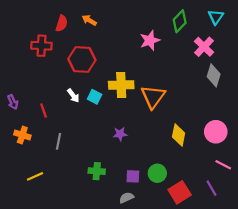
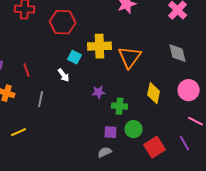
gray diamond: (214, 75) -> (178, 53), moved, turned -30
white arrow: (73, 96) -> (64, 75), moved
green cross: (97, 171) -> (120, 106), moved

